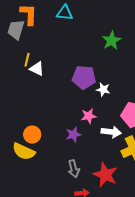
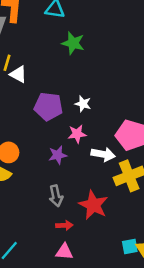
green star: (112, 40) -> (73, 43), moved, turned -30
purple pentagon: (84, 77) -> (48, 106), moved
white star: (103, 90) -> (83, 104), moved

